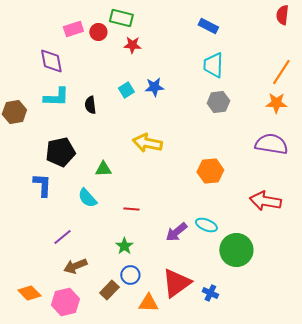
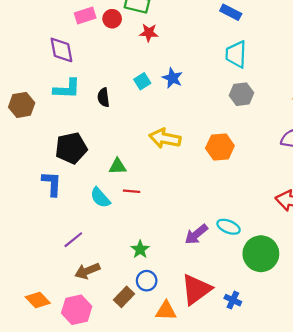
blue star: (154, 87) -> (172, 78), turned 30
orange hexagon: (210, 171) -> (220, 147), moved
red line: (131, 209) -> (132, 191), moved

